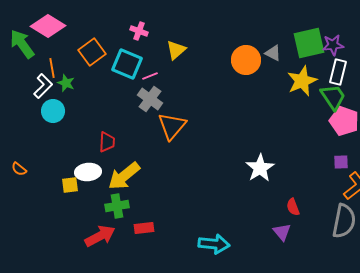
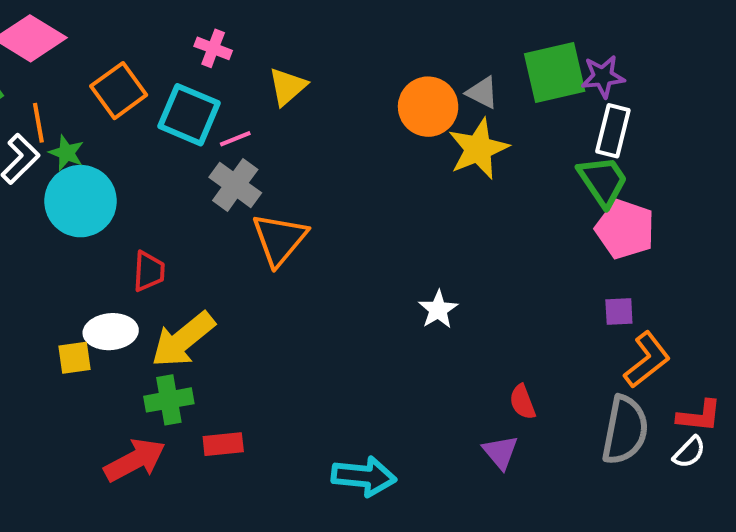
yellow star: (302, 81) -> (478, 149), moved
cyan circle: (53, 111) -> (81, 201), moved, size x1.5
white star: (260, 168) -> (438, 310), moved, size x0.7

